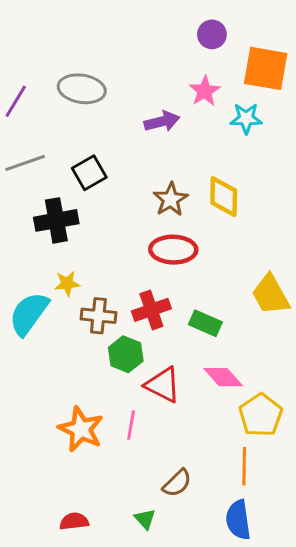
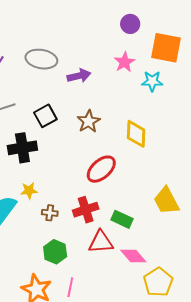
purple arrow: (162, 121) -> (79, 76), moved
brown star: (171, 199) -> (89, 121), moved
red ellipse: (173, 250) -> (101, 169), turned -44
brown cross: (98, 316) -> (50, 213), size x0.7
green hexagon: (126, 354) -> (55, 252), moved
red triangle: (163, 385) -> (101, 242), moved, turned -32

